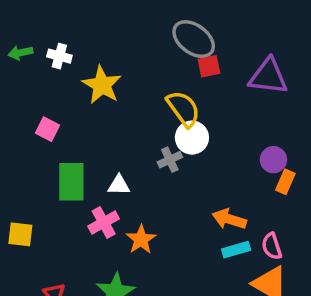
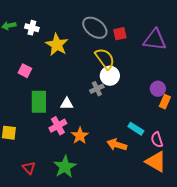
gray ellipse: (194, 39) -> (95, 28), moved
orange arrow: (229, 219) -> (117, 145), moved
cyan rectangle: (236, 250) -> (136, 129), moved, turned 49

